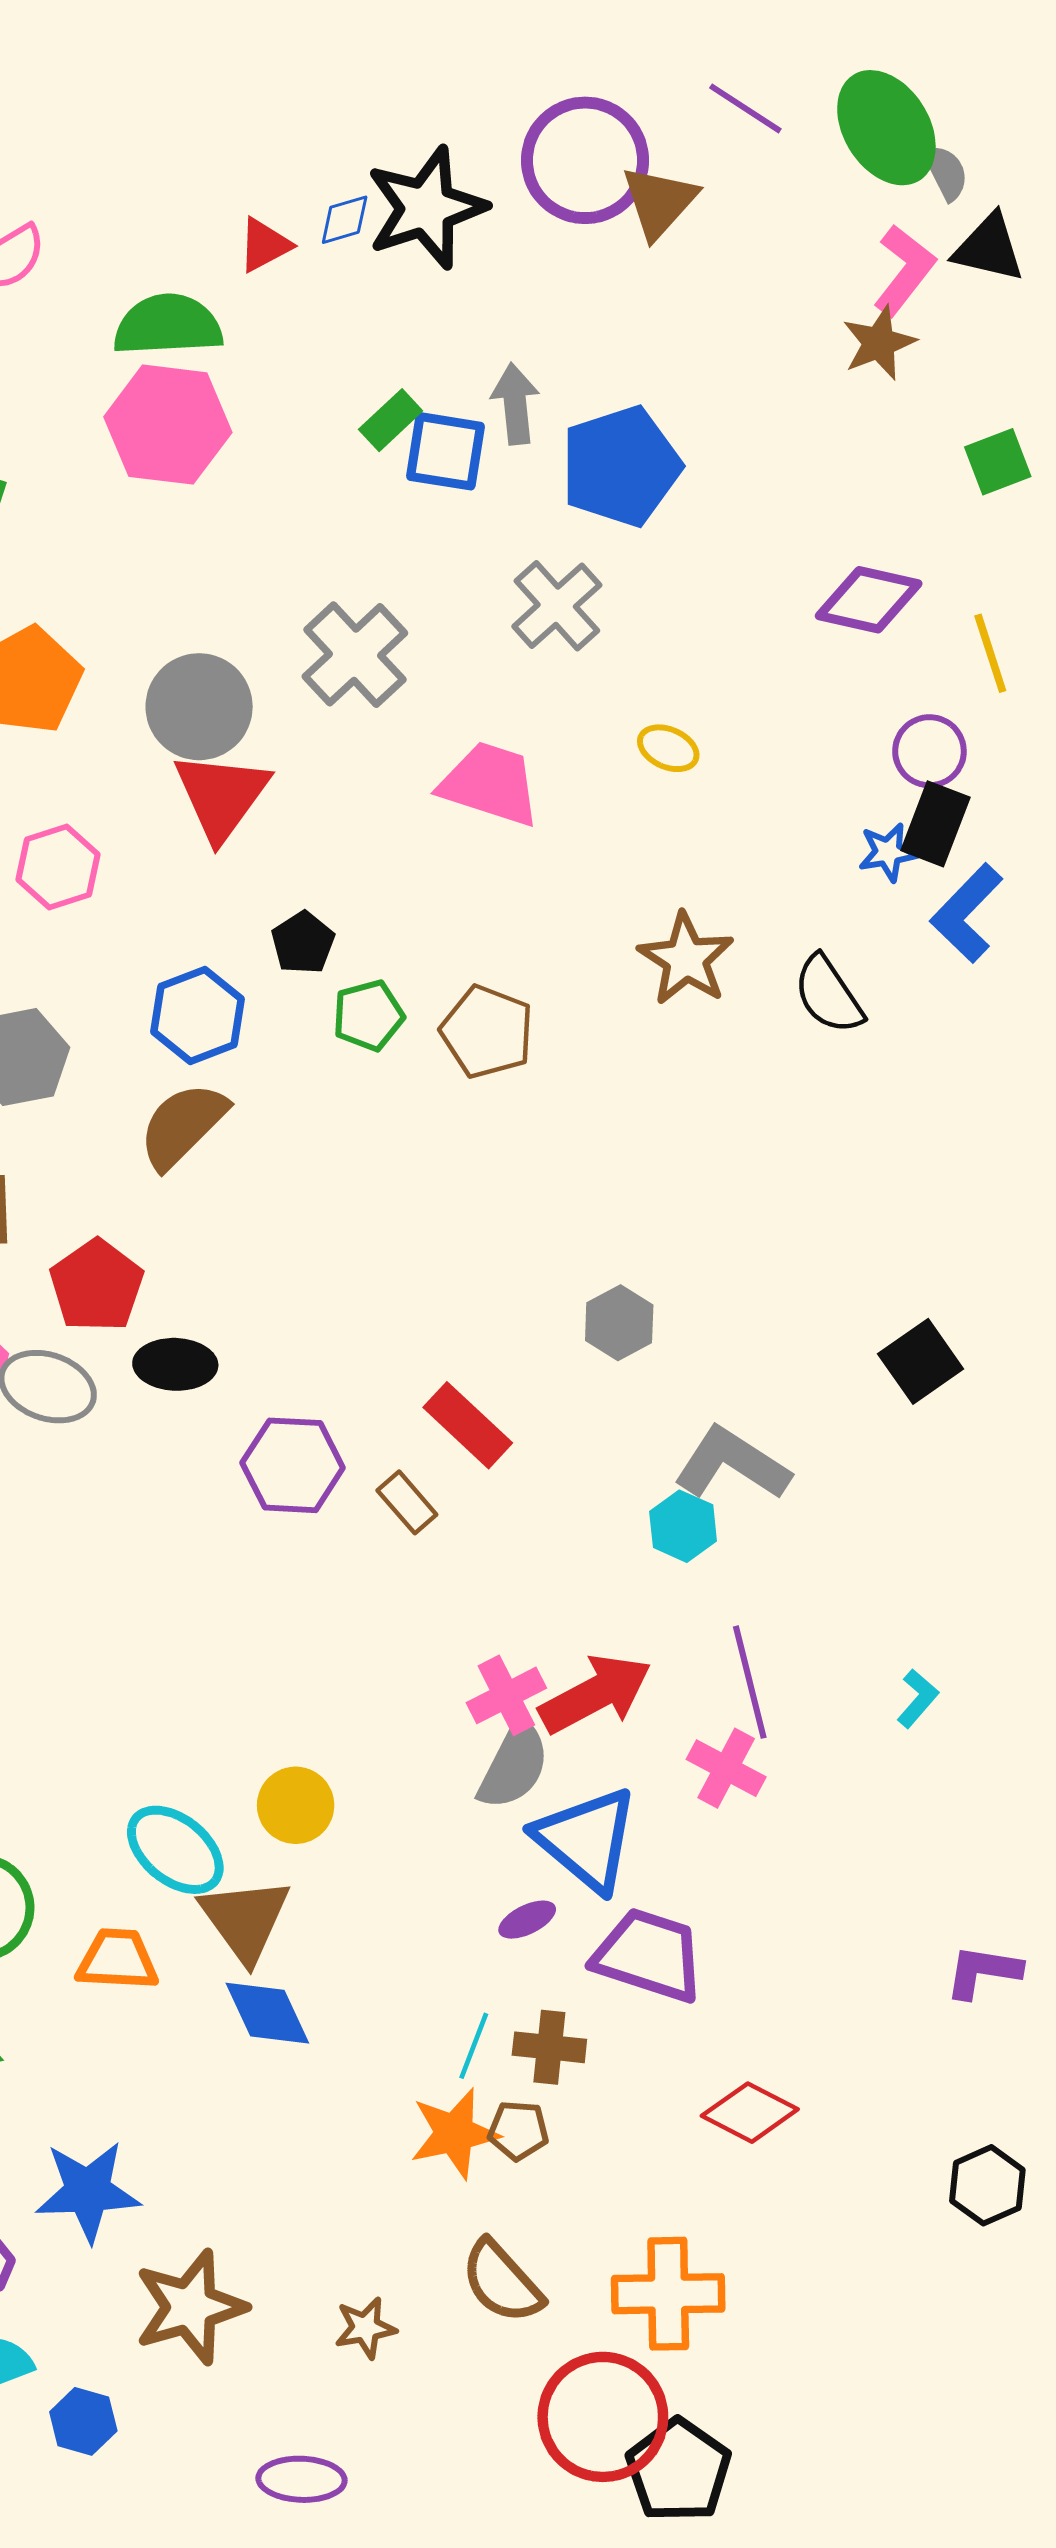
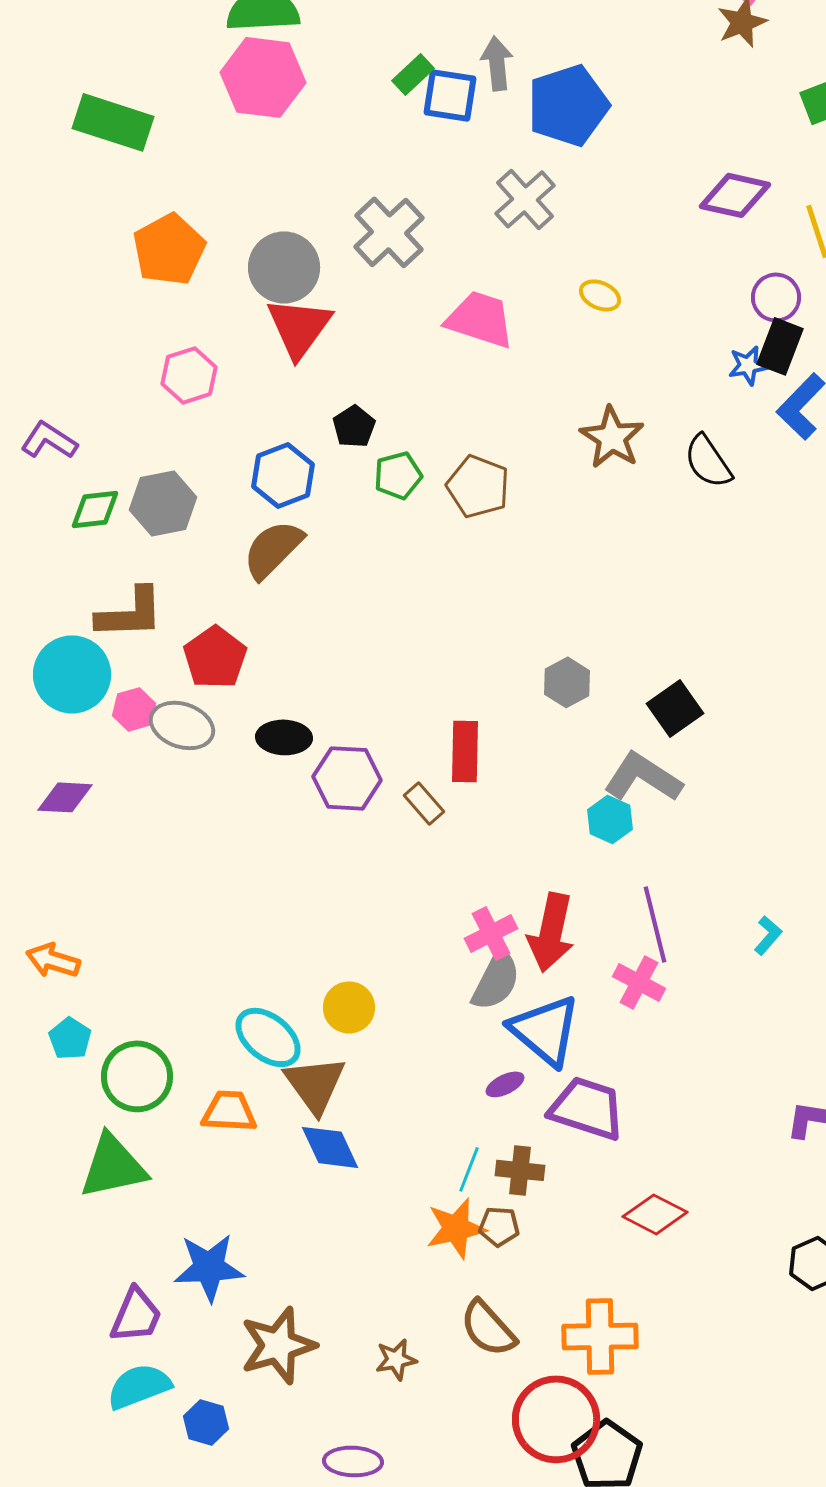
black square: (921, 1361) -> (675, 708), moved
black ellipse: (175, 1364) -> (284, 737), moved
red rectangle: (468, 1425) -> (465, 751), turned 48
red arrow: (595, 1694) -> (551, 932), turned 130

